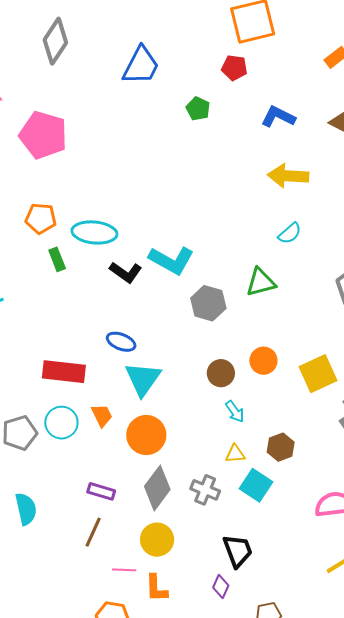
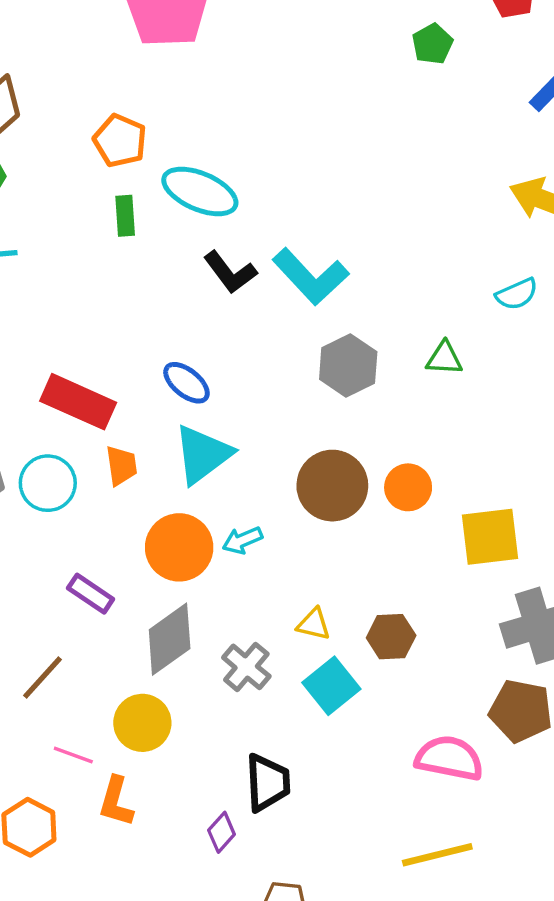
green triangle: (261, 282) -> (444, 358), size x0.7
brown circle: (221, 373) -> (332, 486), size x1.5
cyan arrow: (235, 412) -> (242, 540), moved, turned 85
orange trapezoid: (102, 415) -> (121, 466), moved
purple rectangle: (101, 491) -> (91, 594), moved

